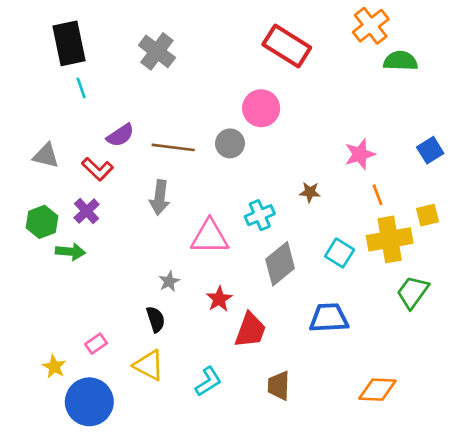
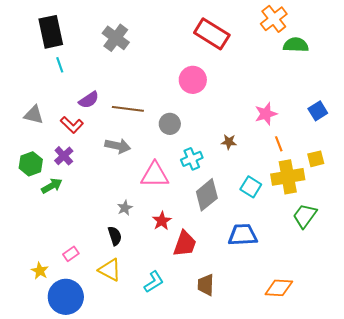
gray circle: (230, 143) -> (170, 124), moved
gray arrow: (160, 198) -> (118, 146), turned -85
green arrow: (70, 252) -> (52, 186), turned -35

